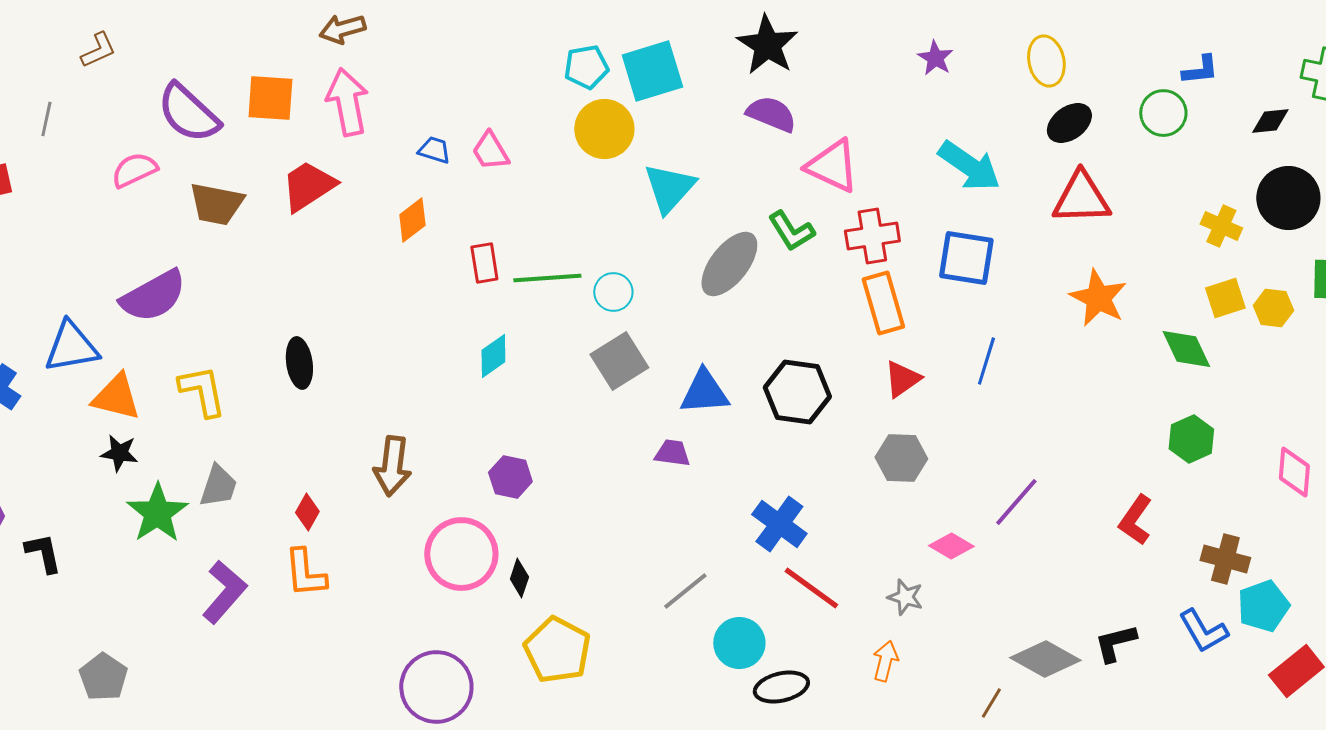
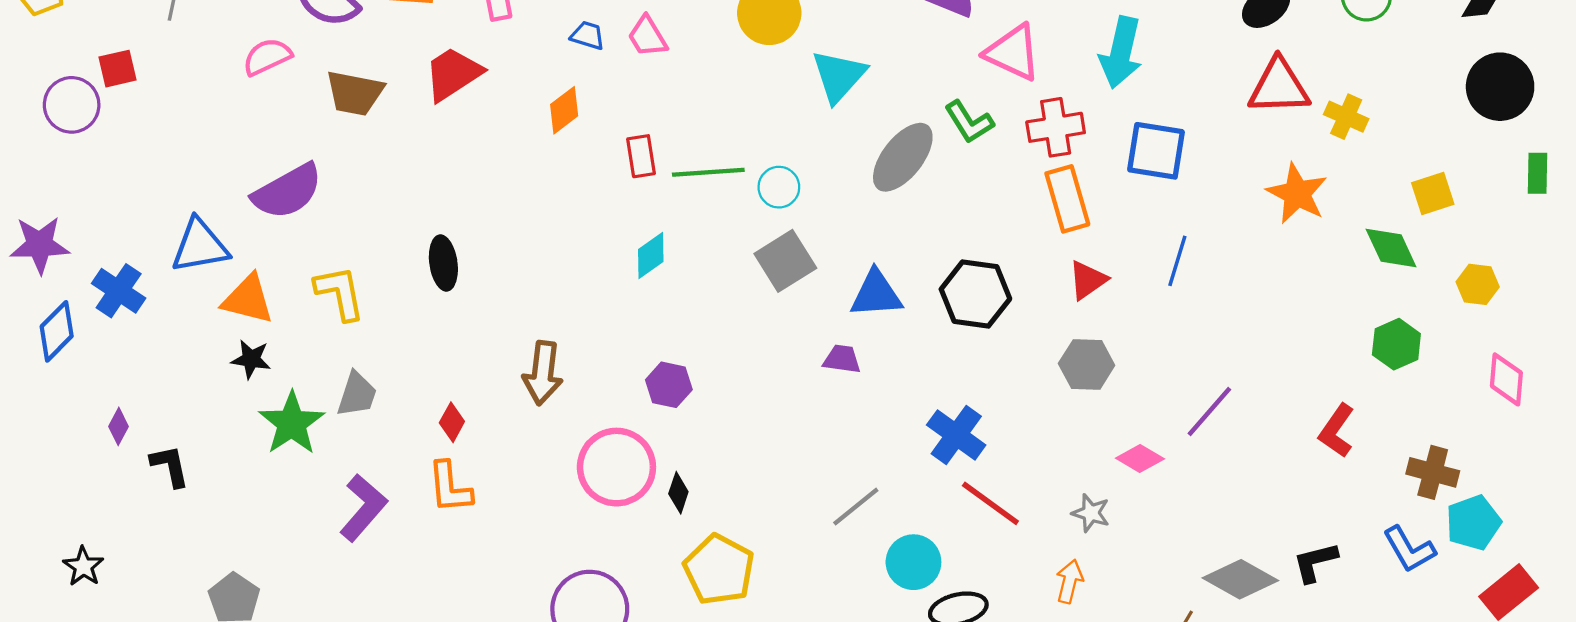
cyan arrow: (969, 166) -> (1121, 53), moved, turned 68
yellow cross: (1221, 226) -> (1346, 117), moved
yellow hexagon: (1273, 308) -> (1478, 284), moved

